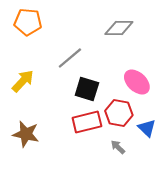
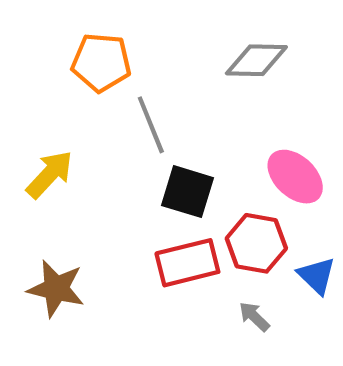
orange pentagon: (28, 22) -> (101, 62), moved
gray line: (70, 58) -> (151, 125), turned -72

